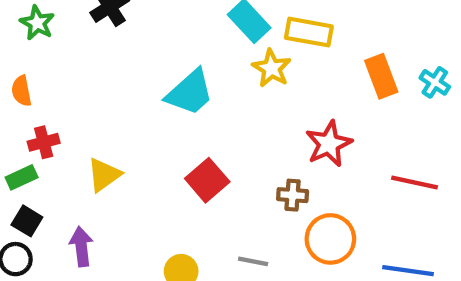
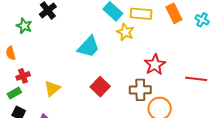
green star: (37, 23) -> (24, 26), moved
orange rectangle: (381, 76) -> (174, 13), moved
cyan cross: (435, 82) -> (202, 20), moved
brown cross: (293, 195) -> (140, 90), size x1.5

